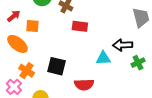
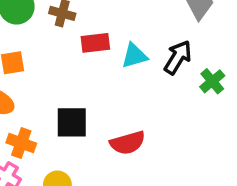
black arrow: (123, 45) -> (178, 57), turned 138
cyan triangle: (103, 58) -> (134, 56), moved

